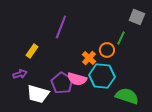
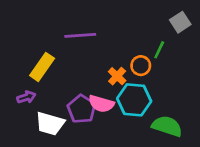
gray square: (137, 17) -> (180, 22), turned 35
purple line: (61, 27) -> (80, 35), turned 65
yellow rectangle: (32, 51) -> (42, 67), size x1.5

